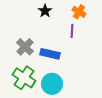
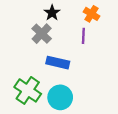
gray cross: (25, 47) -> (42, 34), moved

